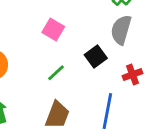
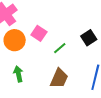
pink square: (53, 29) -> (39, 33), moved

